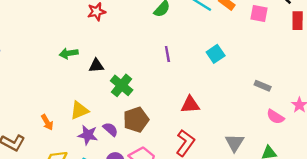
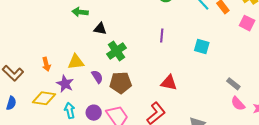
cyan square: (216, 54) -> (202, 47), turned 35
pink semicircle: (275, 117) -> (238, 104), moved
purple semicircle: (110, 129) -> (97, 77), moved
purple star: (88, 135) -> (65, 84), moved

